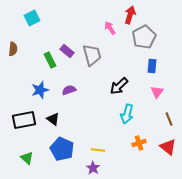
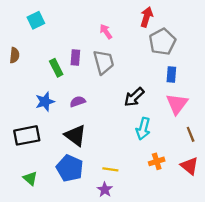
pink arrow: (110, 28) -> (106, 32), moved
purple rectangle: (67, 51) -> (75, 58), turned 56
pink triangle: (157, 92) -> (177, 104), size x1.5
black triangle: (53, 119) -> (75, 135), moved, size x1.5

